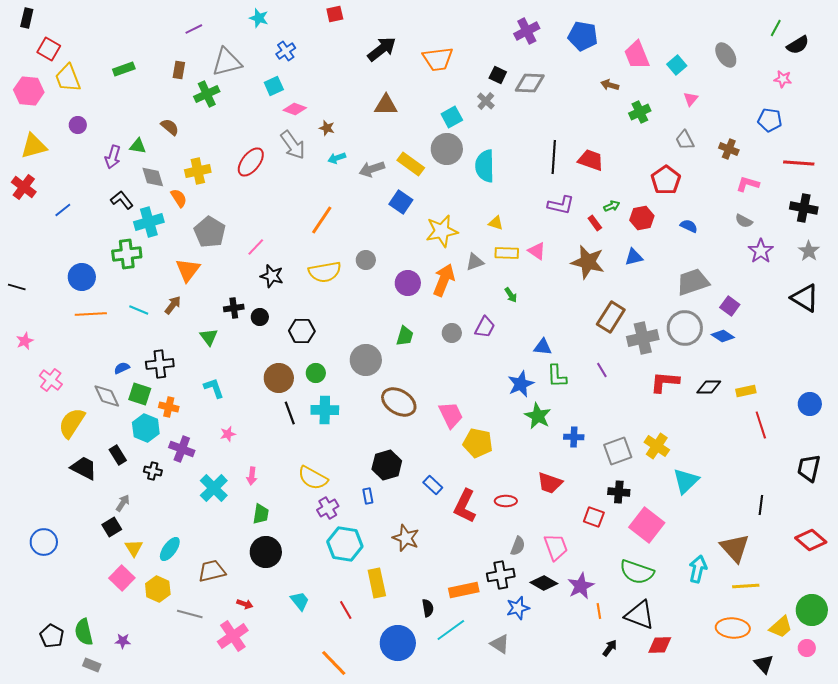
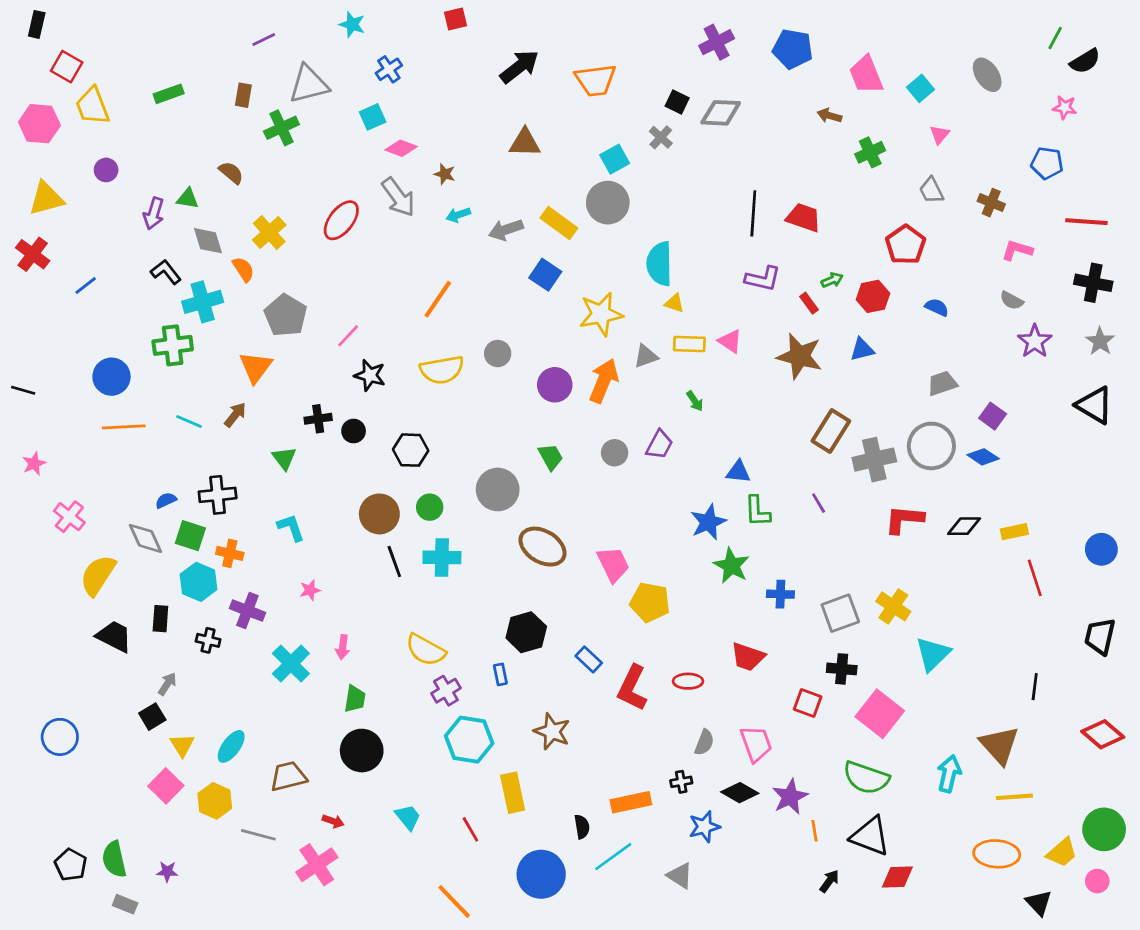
cyan semicircle: (485, 166) -> (659, 264), moved
yellow cross: (198, 171) -> (269, 232), turned -30
gray trapezoid: (693, 282) -> (942, 383), size x0.7
green trapezoid: (405, 336) -> (551, 457), turned -45
black rectangle: (118, 455) -> (160, 619), turned 36
black cross: (501, 575) -> (681, 782), size x0.6

